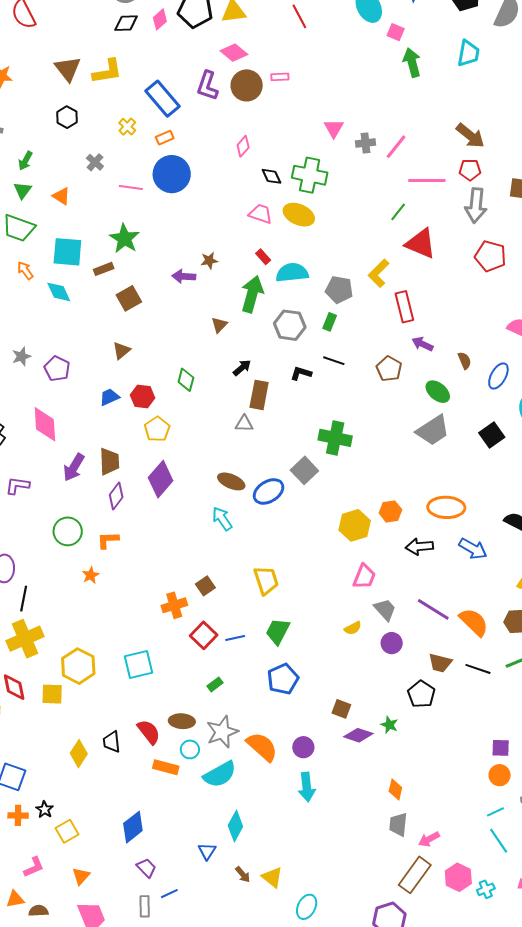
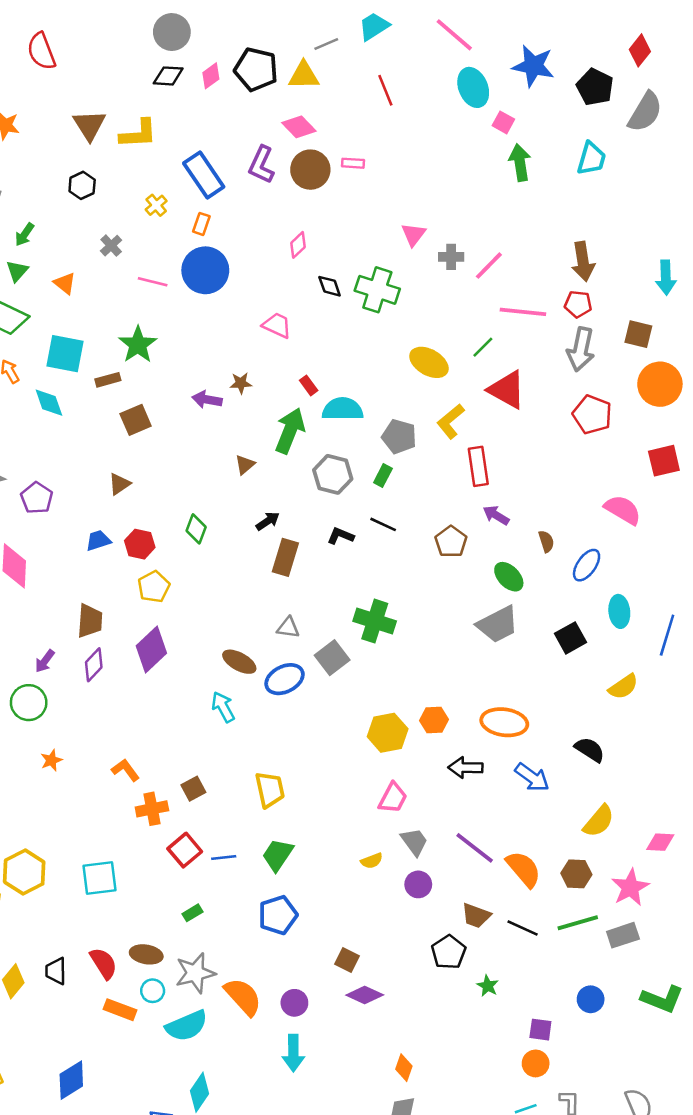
brown arrow: (470, 136) -> (583, 261), turned 36
orange rectangle: (165, 138) -> (201, 224), turned -54
pink trapezoid: (260, 214) -> (277, 325), moved
yellow ellipse: (299, 215) -> (429, 362), moved
gray triangle: (244, 424) -> (288, 628), moved
purple arrow: (74, 467) -> (45, 661), moved, size x0.7
orange L-shape: (108, 540) -> (125, 770), moved, turned 50
green star: (389, 725) -> (488, 986), moved

